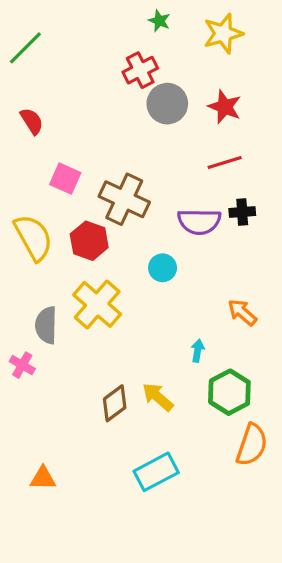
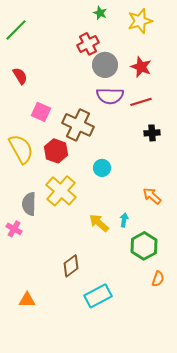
purple semicircle: (199, 222) -> (110, 96), moved
yellow arrow: (158, 397) -> (99, 223), moved
brown diamond: (115, 403) -> (71, 266), moved
orange semicircle: (252, 445) -> (158, 279), size x0.6

